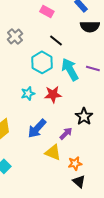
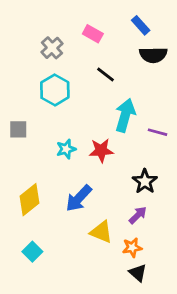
gray cross: (15, 36) -> (52, 48), moved
cyan hexagon: (42, 62) -> (55, 90), moved
purple line: (93, 68) -> (157, 132), moved
cyan arrow: (70, 69) -> (125, 115), turned 45
purple arrow: (66, 133) -> (138, 215), moved

